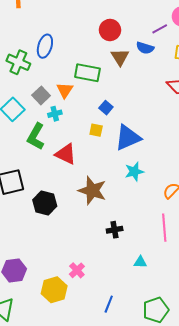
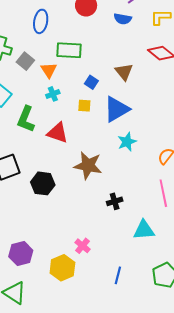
blue ellipse: (45, 46) -> (41, 21), moved
brown triangle: (120, 57) -> (124, 72), moved
gray square: (41, 95) -> (25, 61), moved
cyan cross: (55, 114) -> (53, 94), moved
cyan triangle: (140, 262) -> (144, 230), size x1.6

